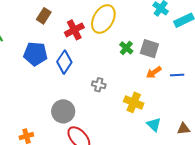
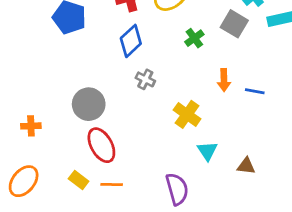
gray square: (149, 49) -> (234, 24), moved
blue diamond: (64, 62) -> (131, 41), moved
orange arrow: (154, 72) -> (224, 80), turned -70

